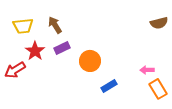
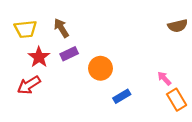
red arrow: (15, 70) -> (29, 85), moved
pink arrow: (147, 70) -> (164, 78), turned 48

